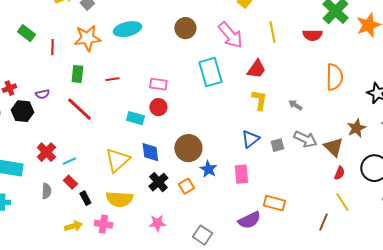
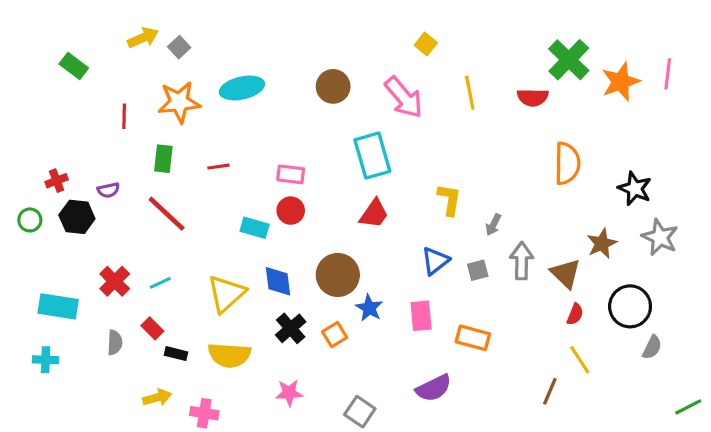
green rectangle: (26, 33) -> (74, 66), moved
red trapezoid: (256, 69) -> (374, 214), moved
gray arrow: (295, 105) -> (493, 225), moved, turned -96
gray arrow: (305, 139) -> (522, 261), turned -115
cyan line: (69, 161) -> (160, 283), moved
black rectangle: (85, 198) -> (176, 354), turned -48
orange rectangle: (274, 203) -> (473, 338), moved
pink cross: (103, 224) -> (204, 413), moved

